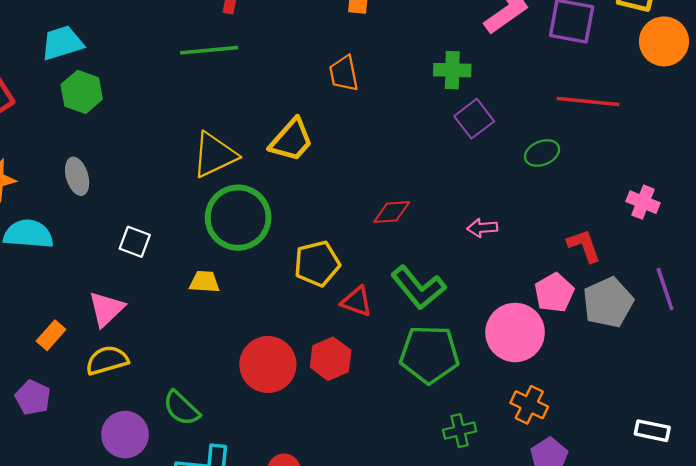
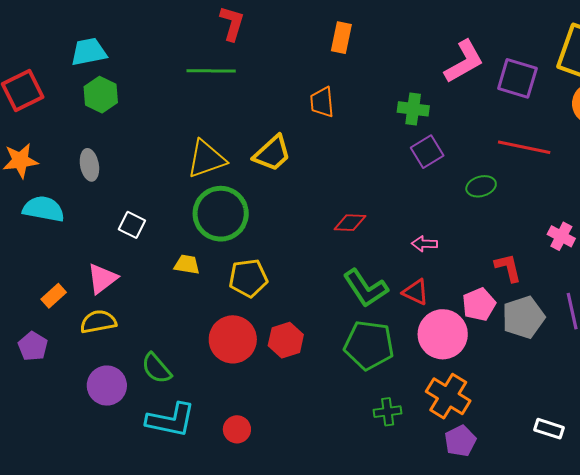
yellow pentagon: (317, 264) -> (248, 278), moved
red triangle: (357, 302) -> (416, 292), moved
orange cross: (529, 405) -> (448, 396), size x1.4

